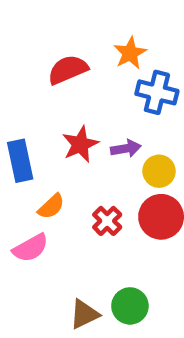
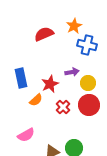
red star: (80, 144) -> (50, 84), moved
pink semicircle: (30, 248) -> (26, 135), moved

